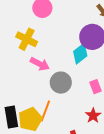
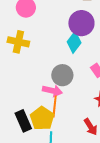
pink arrow: (40, 64) -> (52, 91), moved

